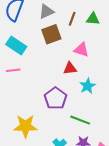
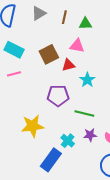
green triangle: (93, 19) -> (85, 24), moved
brown square: (51, 34) -> (49, 54), moved
purple pentagon: (55, 98) -> (58, 96), turned -30

